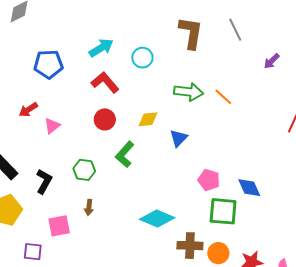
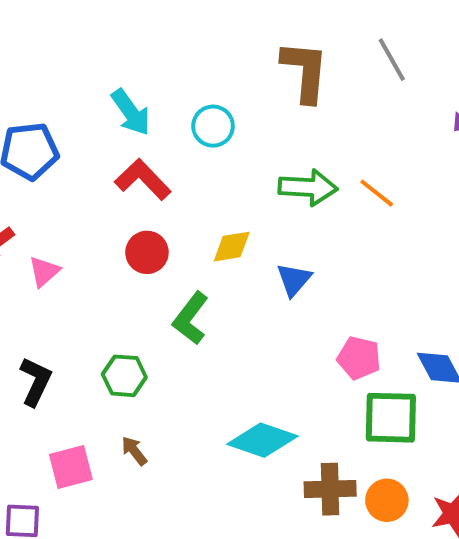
cyan arrow: (101, 48) -> (131, 112), turned 90
green hexagon: (84, 170) -> (124, 376), moved
brown arrow: (89, 207) -> (134, 451), moved, turned 140

